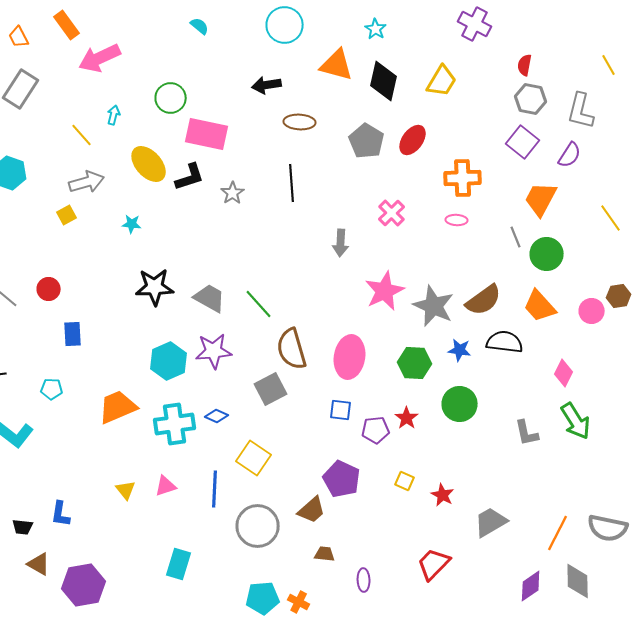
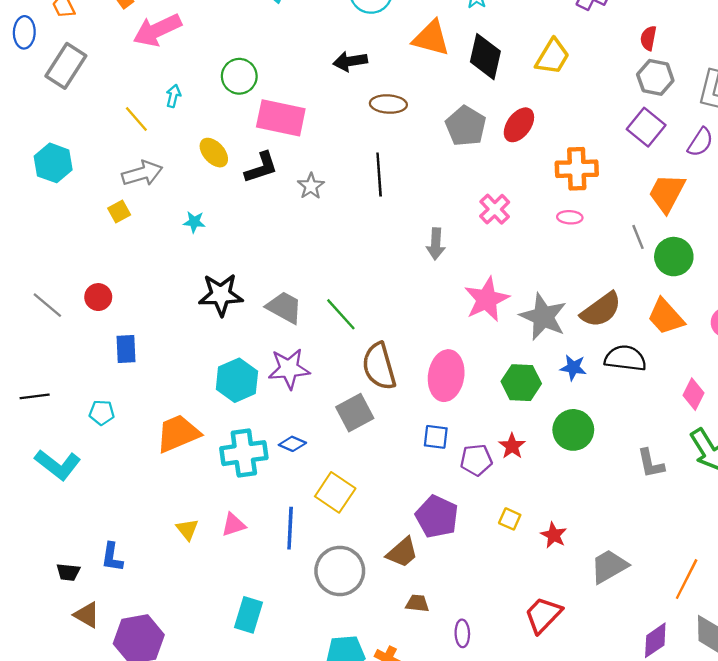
yellow ellipse: (149, 164) -> (214, 153), size x0.7

